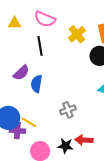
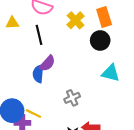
yellow triangle: (15, 23) -> (12, 23), moved
purple semicircle: (21, 73) -> (47, 63), moved

